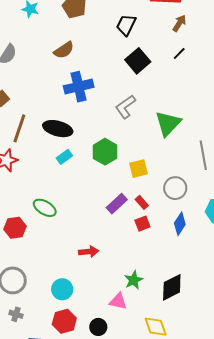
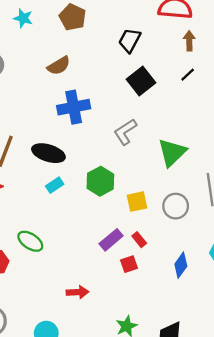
brown arrow: (179, 23) -> (189, 41), turned -36
gray circle: (175, 188) -> (176, 206), moved
red square: (142, 224) -> (129, 264), moved

